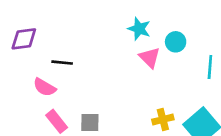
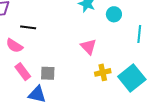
pink triangle: (150, 58) -> (88, 47), moved

